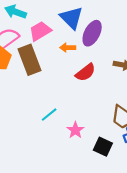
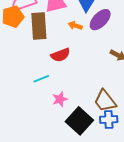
red semicircle: (85, 72) -> (60, 55), moved
black square: (103, 147) -> (79, 121), size x1.5

